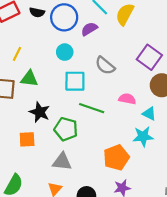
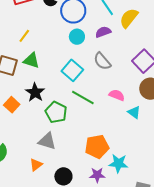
purple semicircle: (89, 29) -> (103, 32), moved
cyan circle: (65, 52) -> (77, 37), moved
cyan square: (75, 81) -> (72, 70), turned 30
cyan star: (143, 137) -> (118, 163), moved
orange square: (27, 139) -> (12, 105), moved, turned 35

